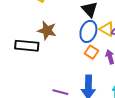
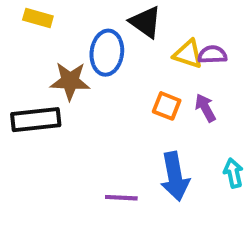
blue ellipse: (88, 31) -> (107, 53), moved

